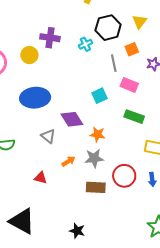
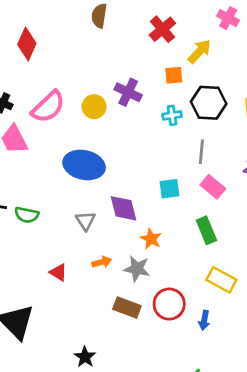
orange square: (132, 49) -> (174, 75), moved
green rectangle: (134, 117) -> (206, 230), turned 30

